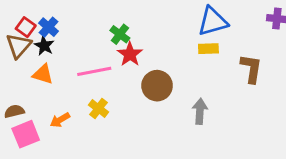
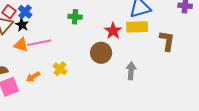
green cross: (120, 34) -> (75, 17), turned -32
yellow rectangle: (208, 49) -> (137, 27), size x1.5
red star: (130, 54) -> (113, 31), moved
pink line: (94, 71) -> (39, 43), moved

